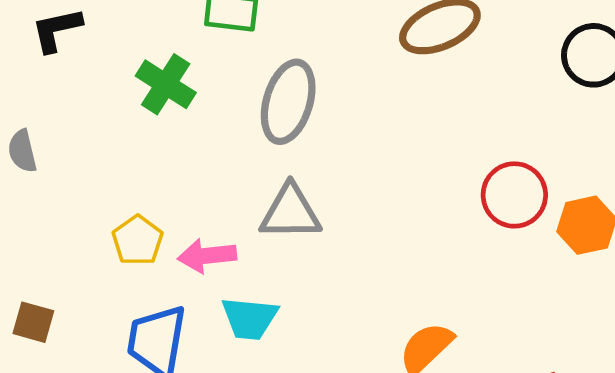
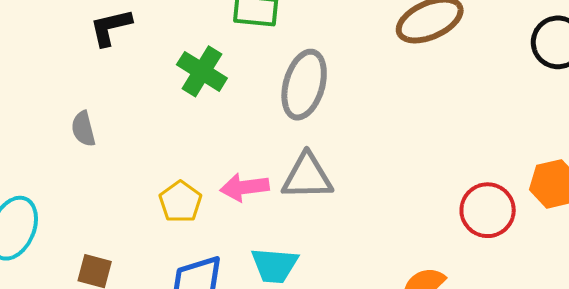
red circle: (514, 195) -> (488, 210), moved
pink arrow: (207, 256) -> (245, 187), moved

